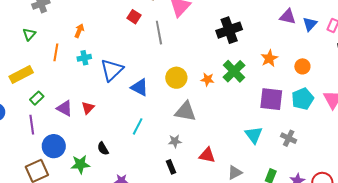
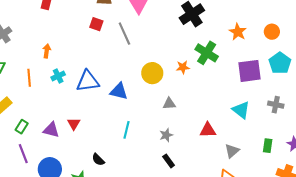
blue triangle: (112, 70) -> (88, 81), turned 50
gray triangle: (185, 111) -> (169, 104), size x0.6
red triangle: (207, 155) -> (208, 130), moved

